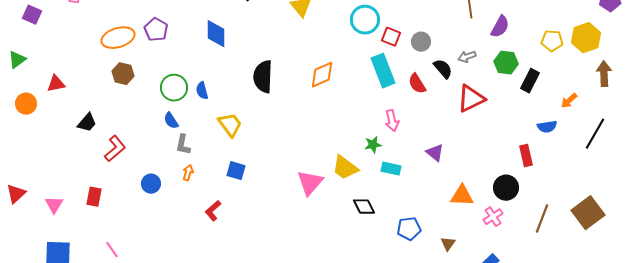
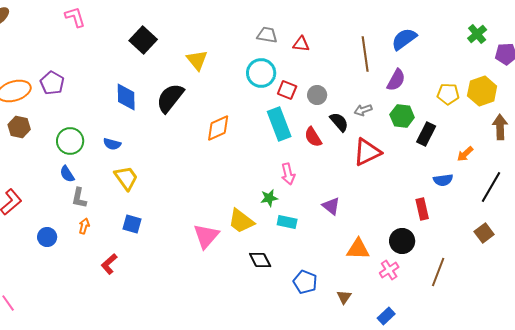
blue diamond: (216, 34) -> (126, 97), moved
black semicircle: (263, 77) -> (170, 98), moved, turned 36
blue semicircle: (202, 91) -> (112, 144), moved, turned -60
brown square: (588, 213) -> (484, 233), moved, size x0.6
blue pentagon: (409, 229) -> (305, 282), turned 30

